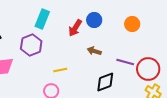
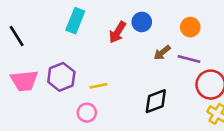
purple hexagon: (31, 45) -> (61, 77), moved
brown arrow: (94, 51) -> (162, 53), moved, turned -56
purple line: (125, 62) -> (189, 59), moved

